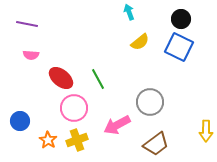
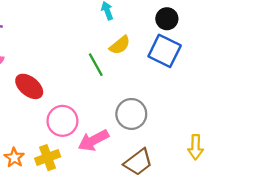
green line: (98, 79) -> (96, 65), moved
pink circle: (74, 108) -> (62, 121), moved

